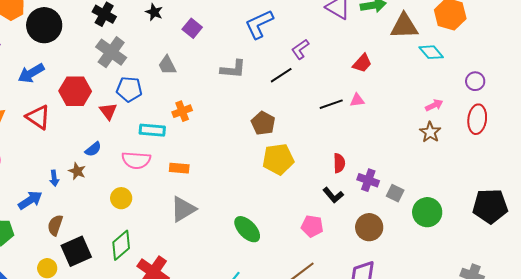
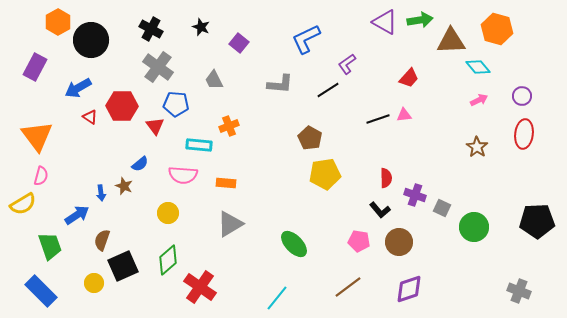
pink arrow: (434, 105) -> (479, 100), moved
red triangle: (38, 117) -> (90, 117), moved, size x0.6
brown circle: (369, 227) -> (399, 242), moved

